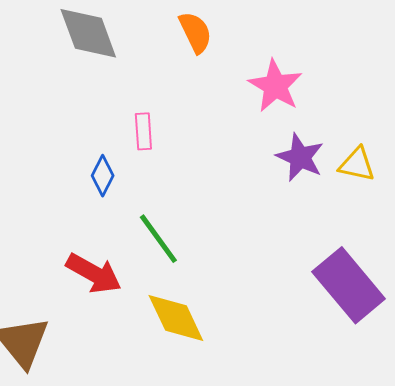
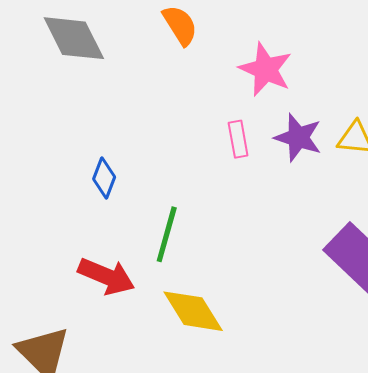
pink rectangle: (143, 131) -> (238, 139), moved
green line: (158, 239) -> (167, 234), turned 58

